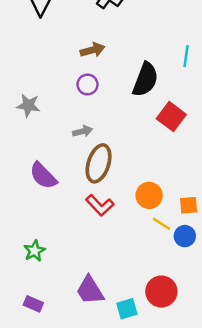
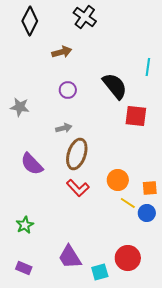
brown arrow: (92, 50) -> (62, 52), moved
black semicircle: (145, 80) -> (115, 86), turned -60
red square: (171, 117) -> (136, 116), turned -30

